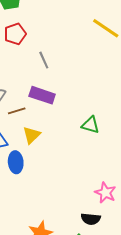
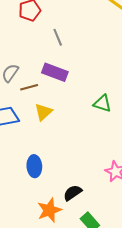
blue ellipse: (16, 162) -> (34, 166), moved
black semicircle: (91, 219) -> (72, 193), moved, turned 138

